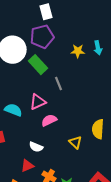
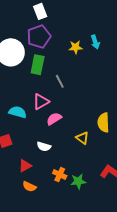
green rectangle: (38, 65) -> (38, 65), turned 60
red triangle: (27, 166) -> (25, 166), moved

